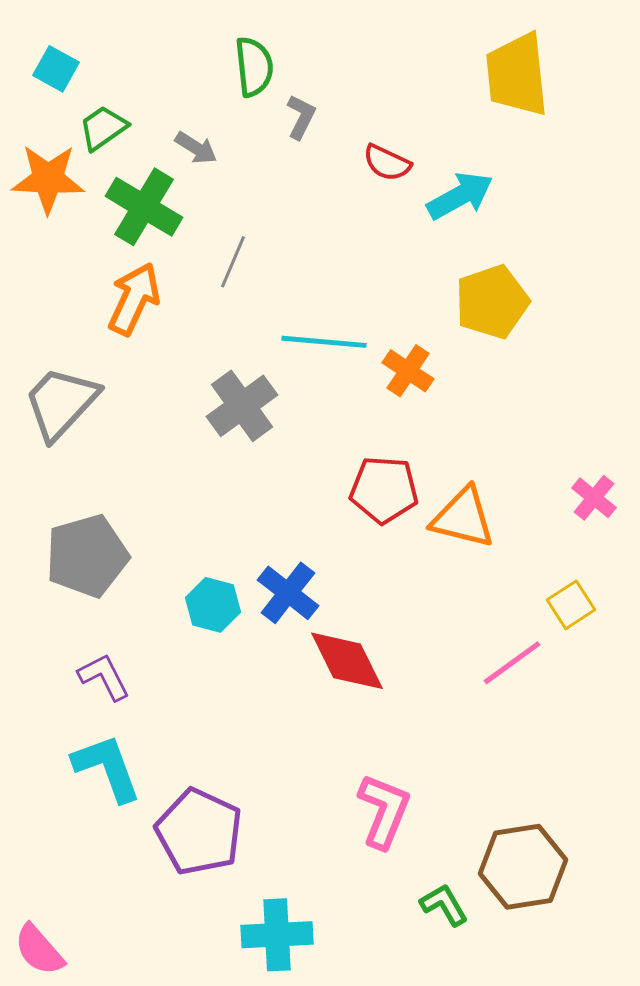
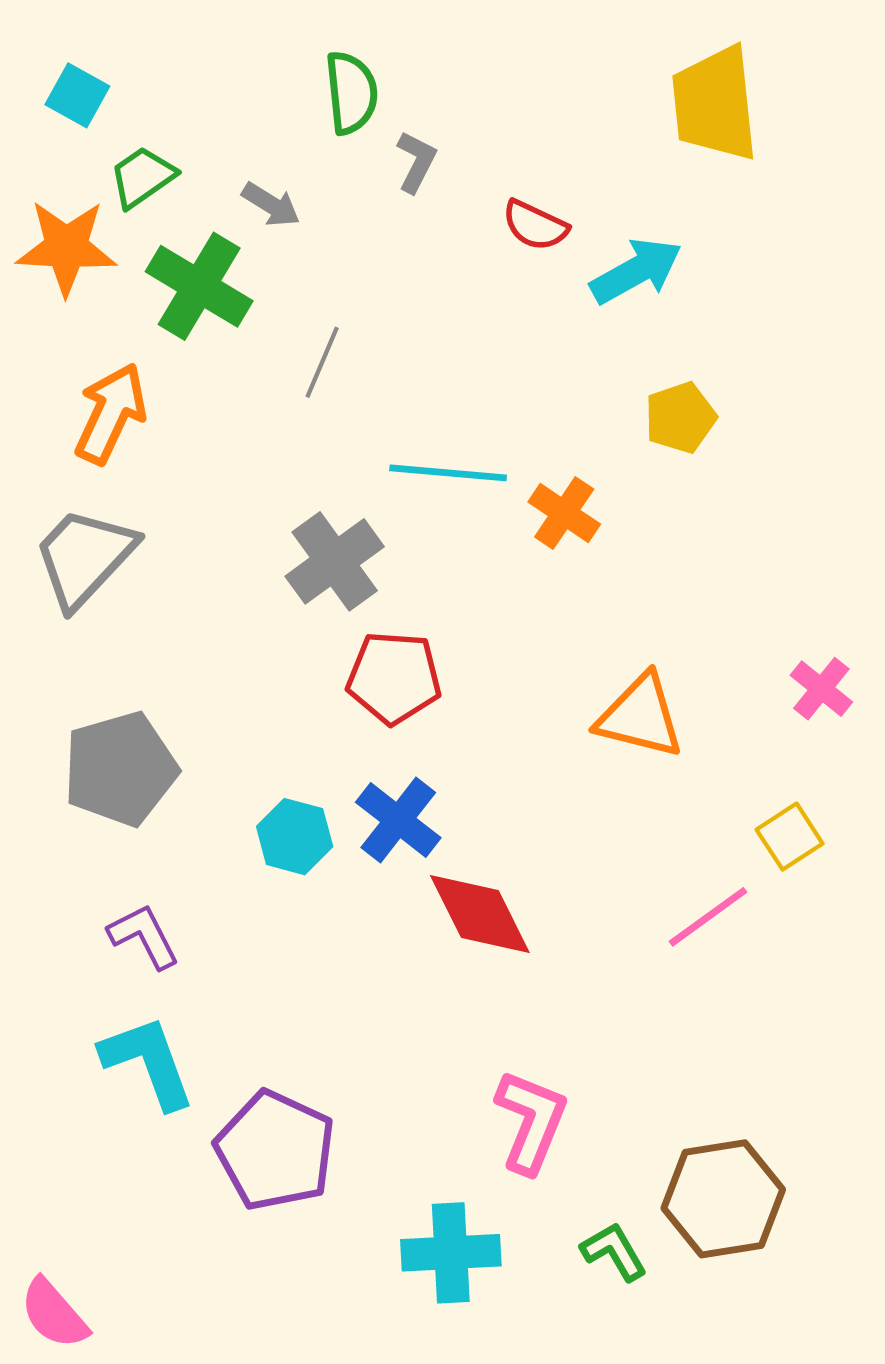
orange arrow: (134, 299) -> (111, 413), moved
yellow pentagon: (492, 302) -> (680, 418), size x0.7
red pentagon: (384, 490) -> (394, 678), moved
cyan cross: (277, 935) -> (451, 1253), moved

